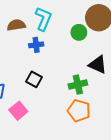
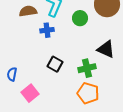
green circle: (79, 32) -> (80, 18), moved
black square: (34, 79) -> (55, 64), moved

